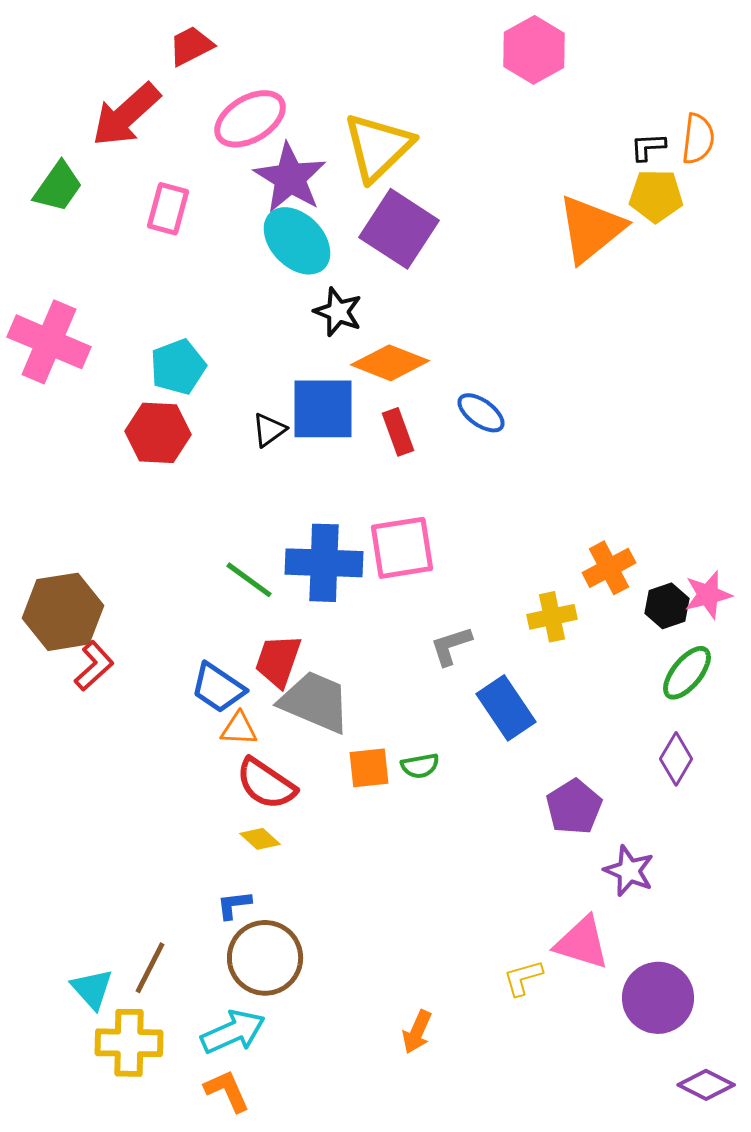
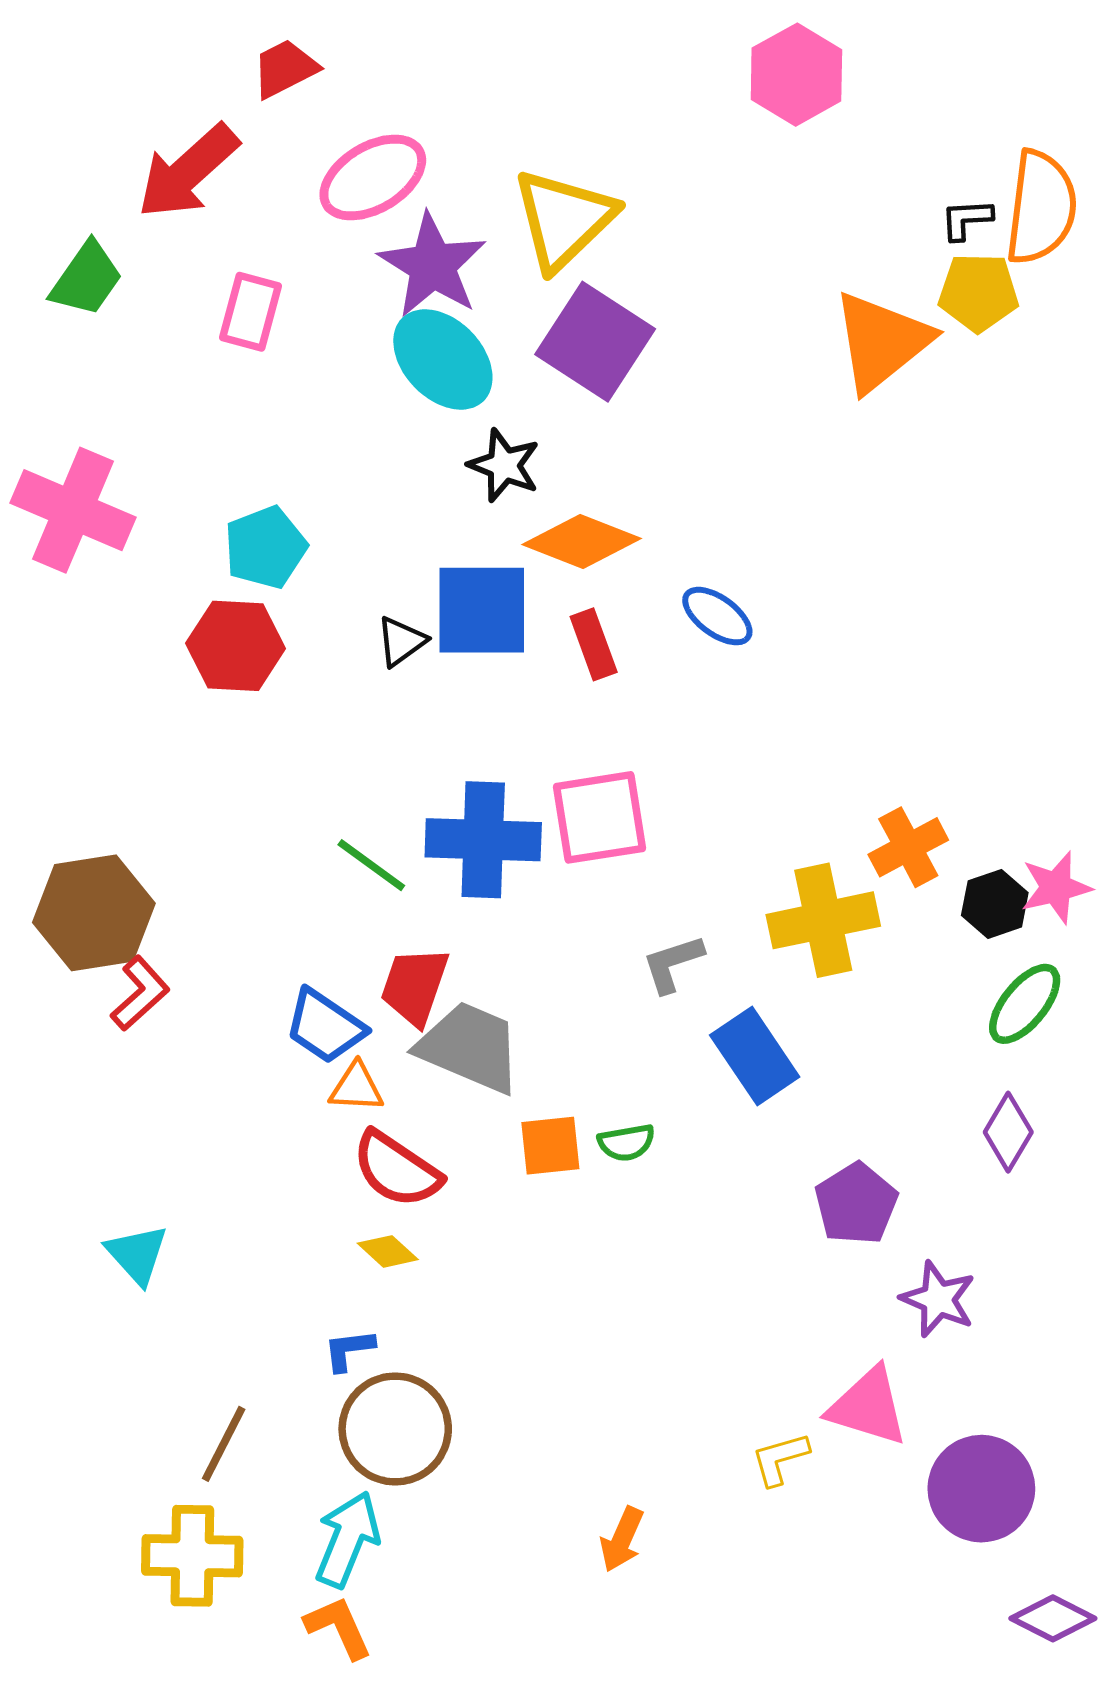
orange semicircle: (698, 139) -> (1041, 207), size x1.5
yellow cross: (552, 617) -> (823, 920), size x1.5
cyan triangle: (92, 989) -> (137, 1254), moved
cyan arrow: (233, 1032) -> (347, 1539), turned -44

